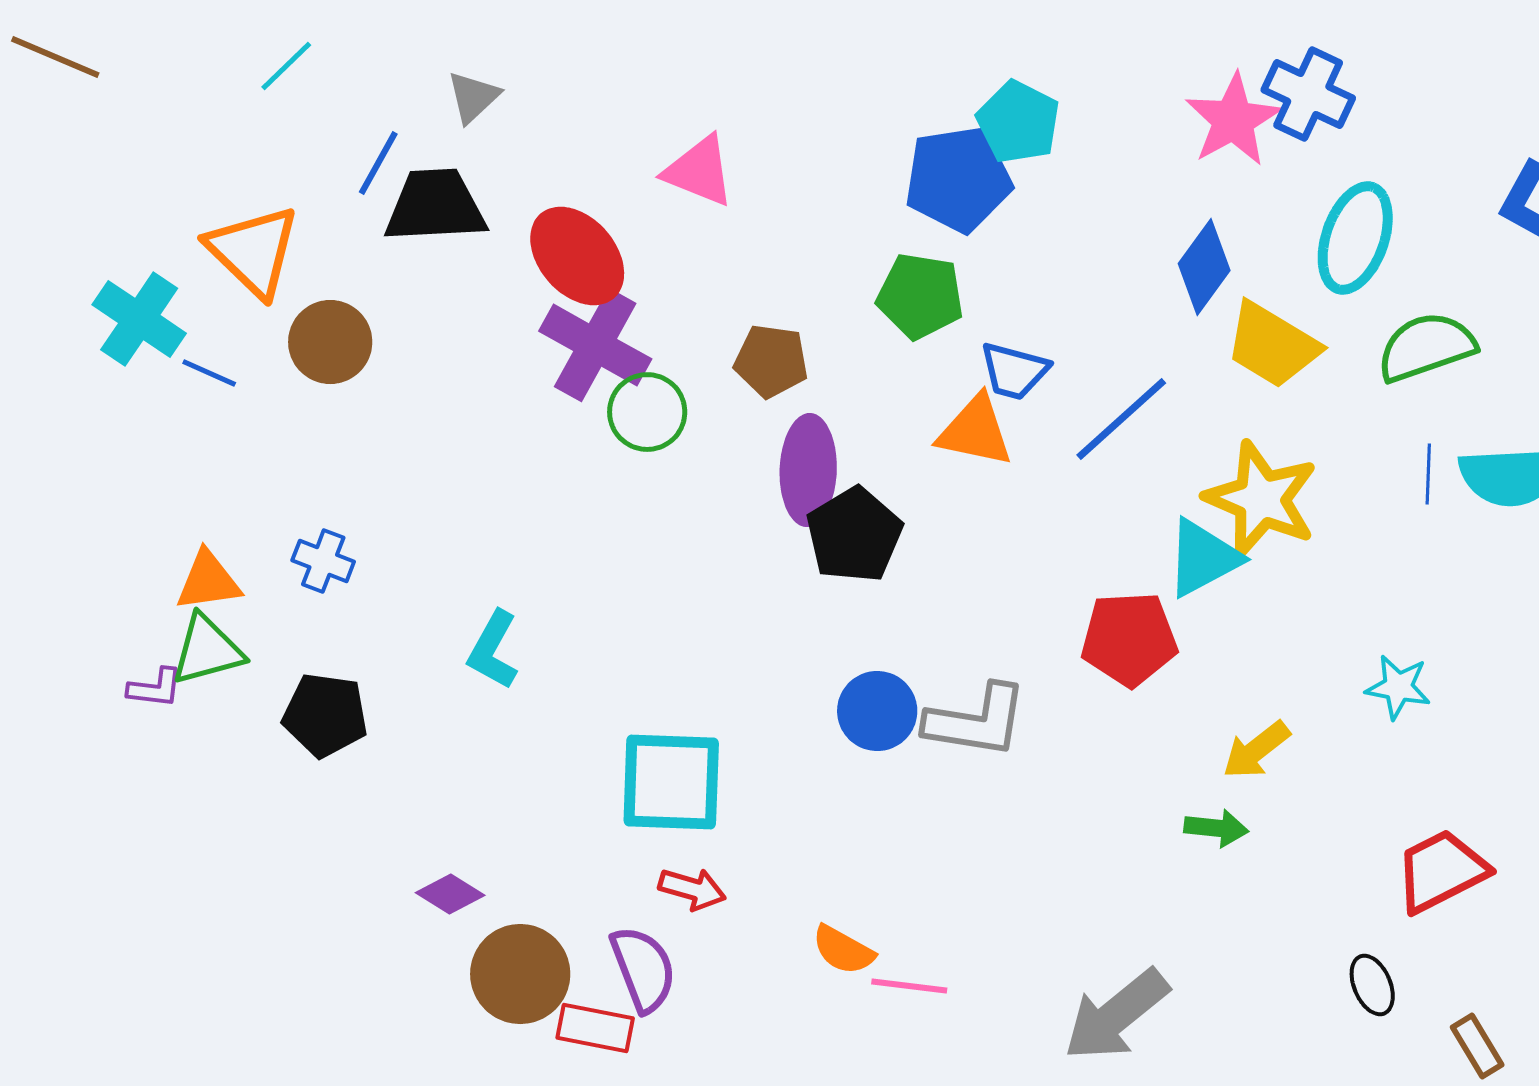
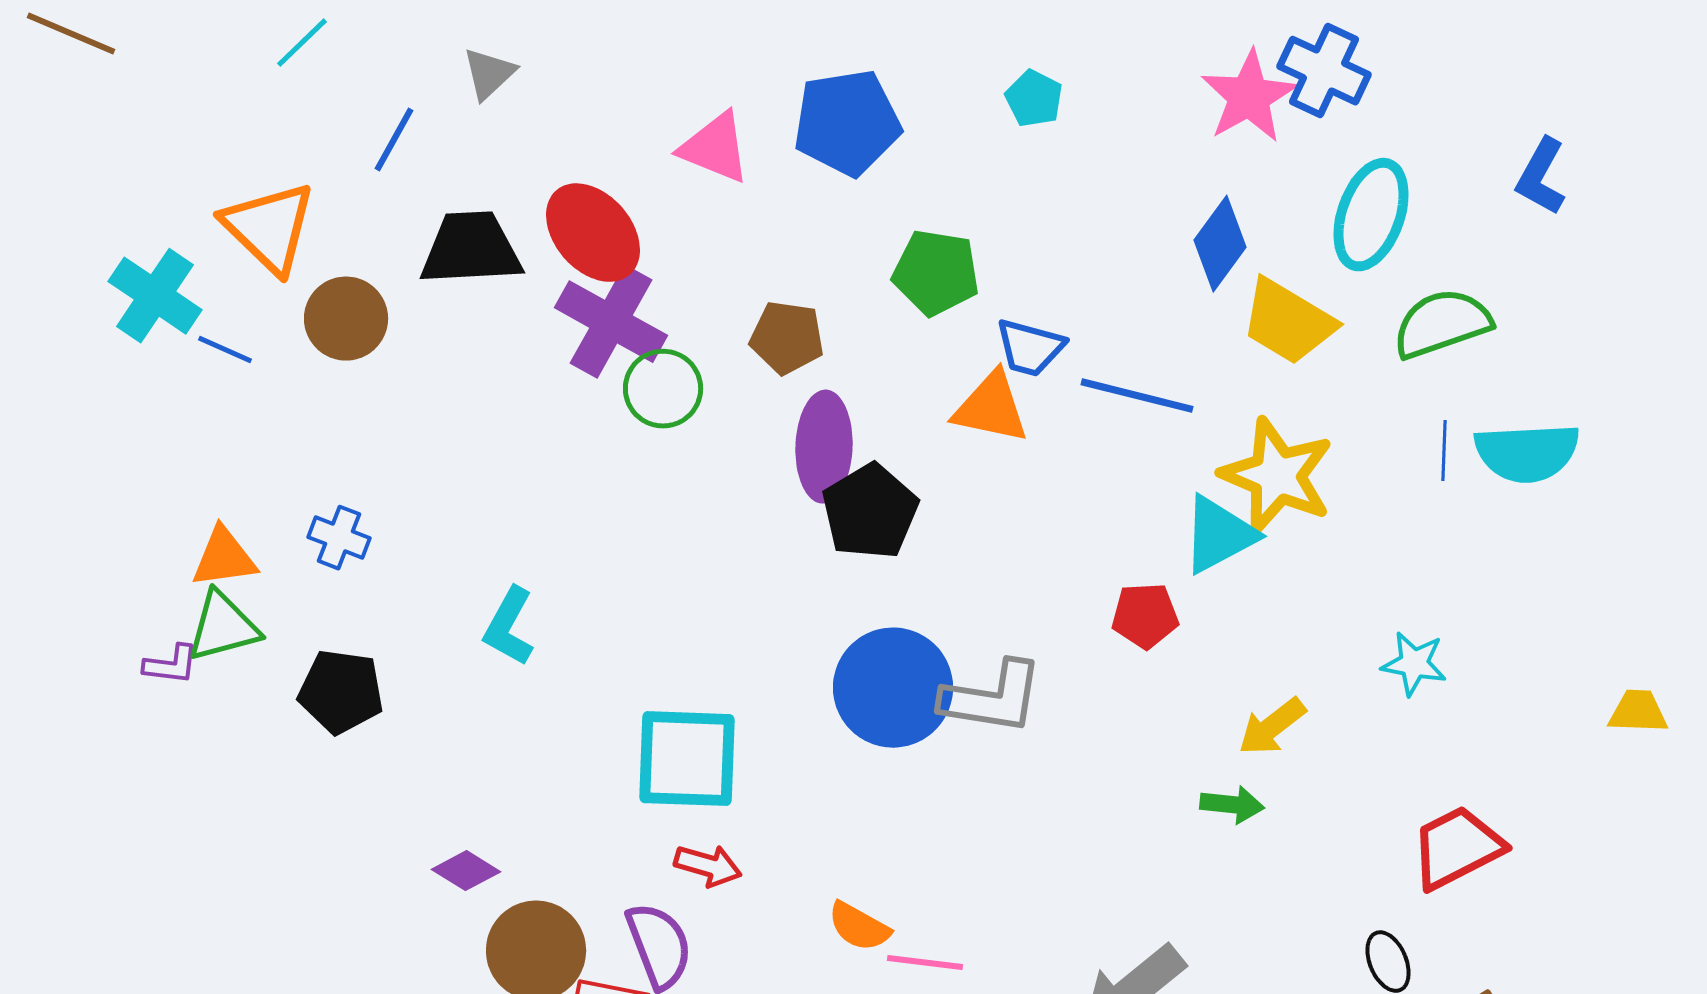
cyan pentagon: (1018, 122) -> (1034, 99), size x0.7
blue pentagon: (958, 179) -> (847, 123), moved
black trapezoid: (435, 206) -> (471, 249), moved
blue line: (1121, 419) -> (1137, 396), turned 56
red pentagon: (1129, 639) -> (1145, 616), size x0.7
blue circle: (877, 711) -> (893, 688), size x1.5

